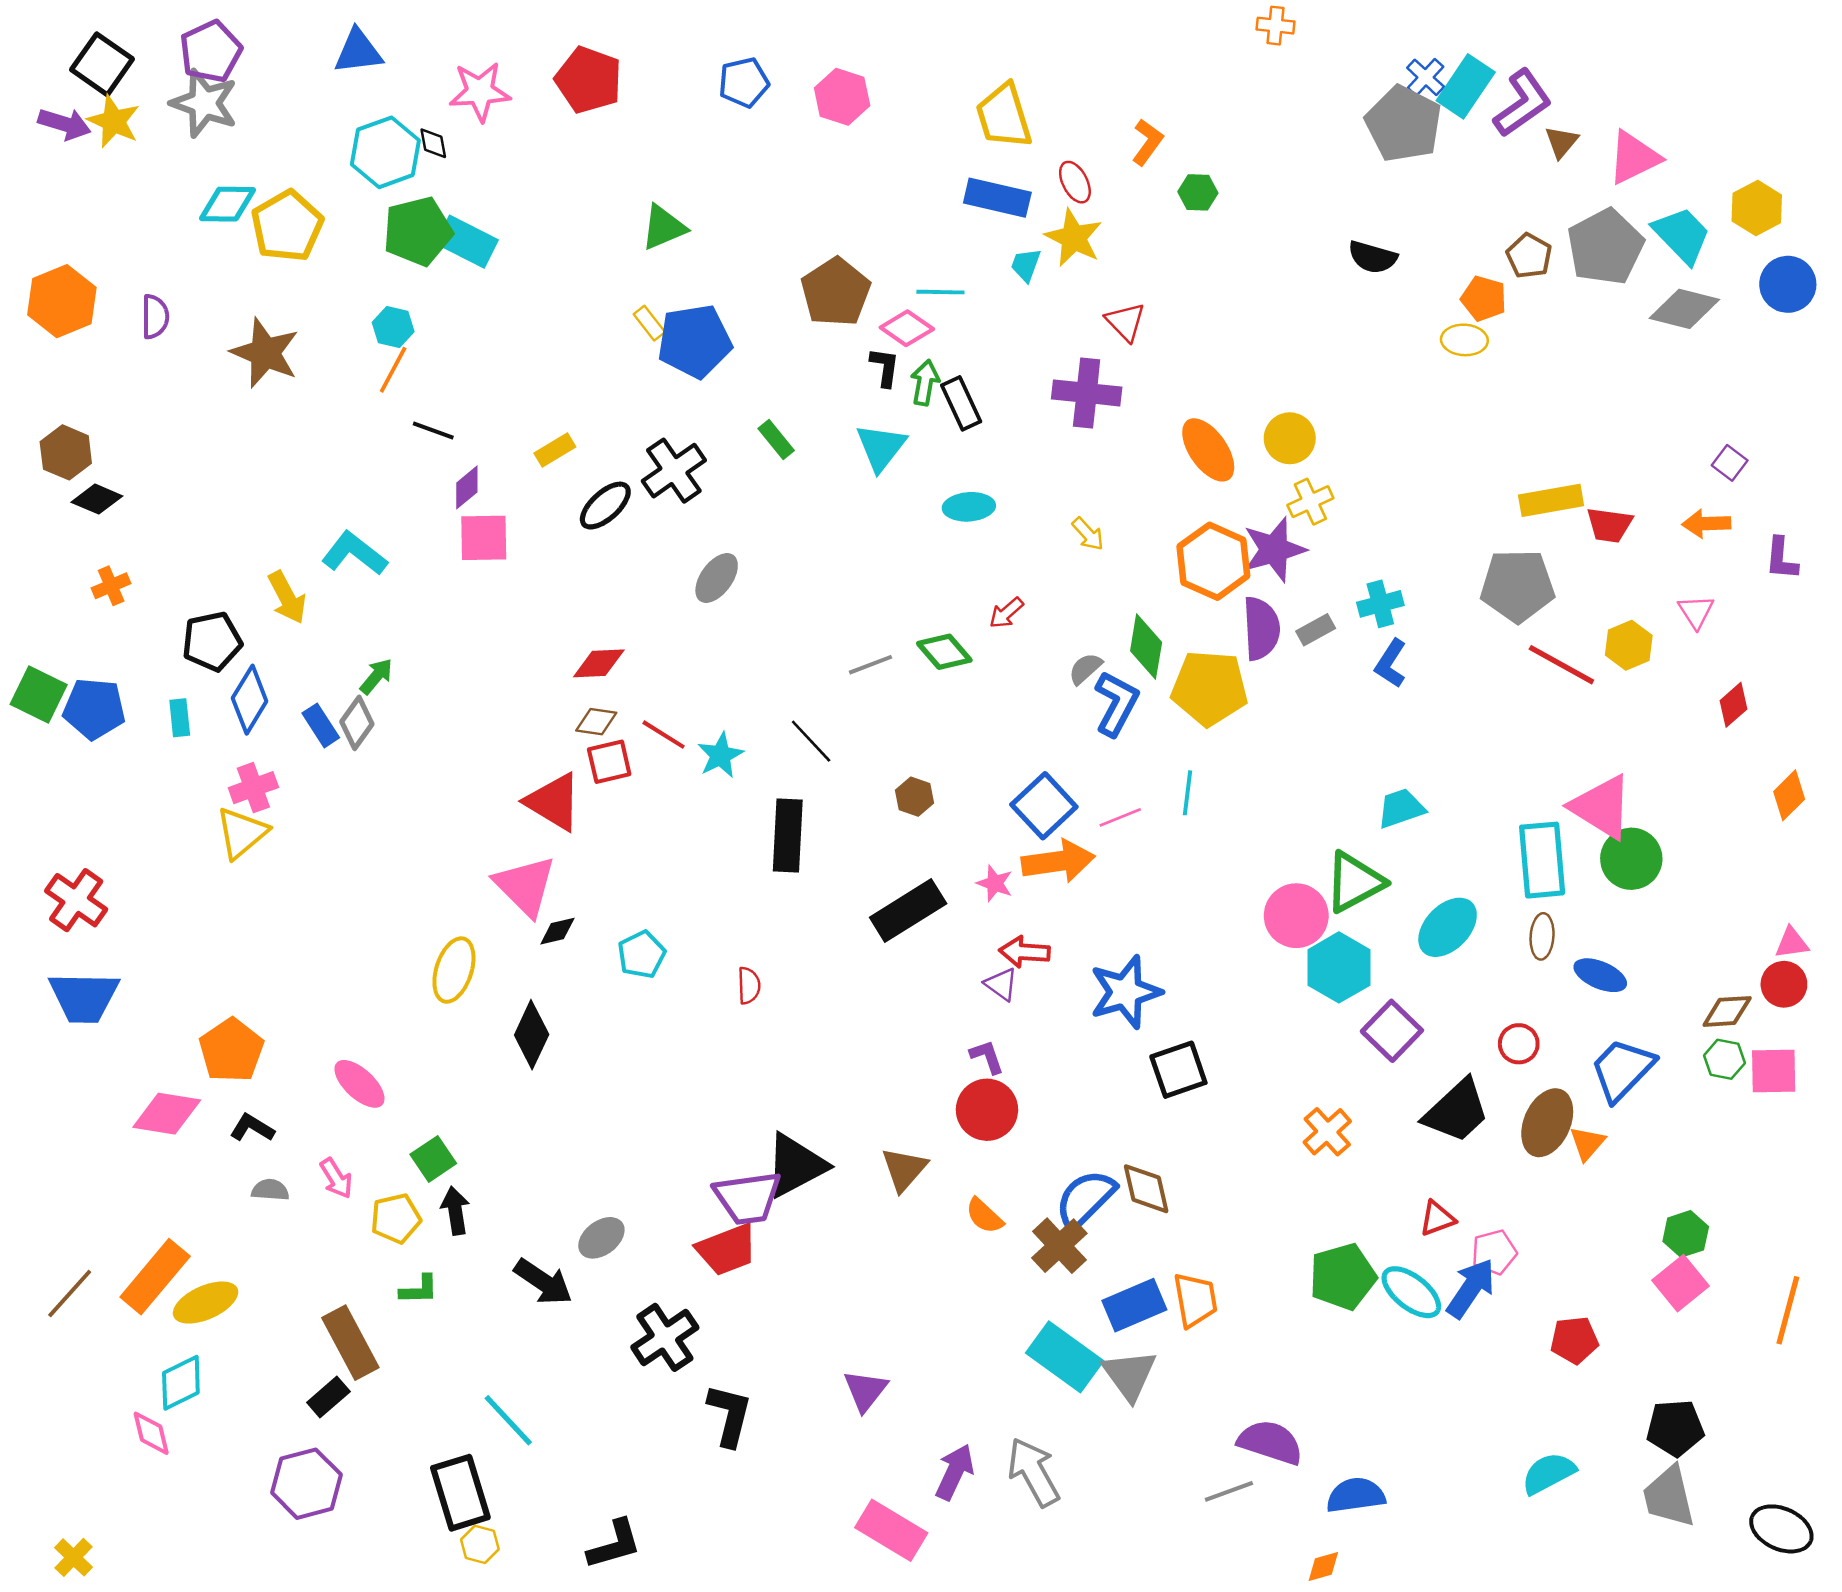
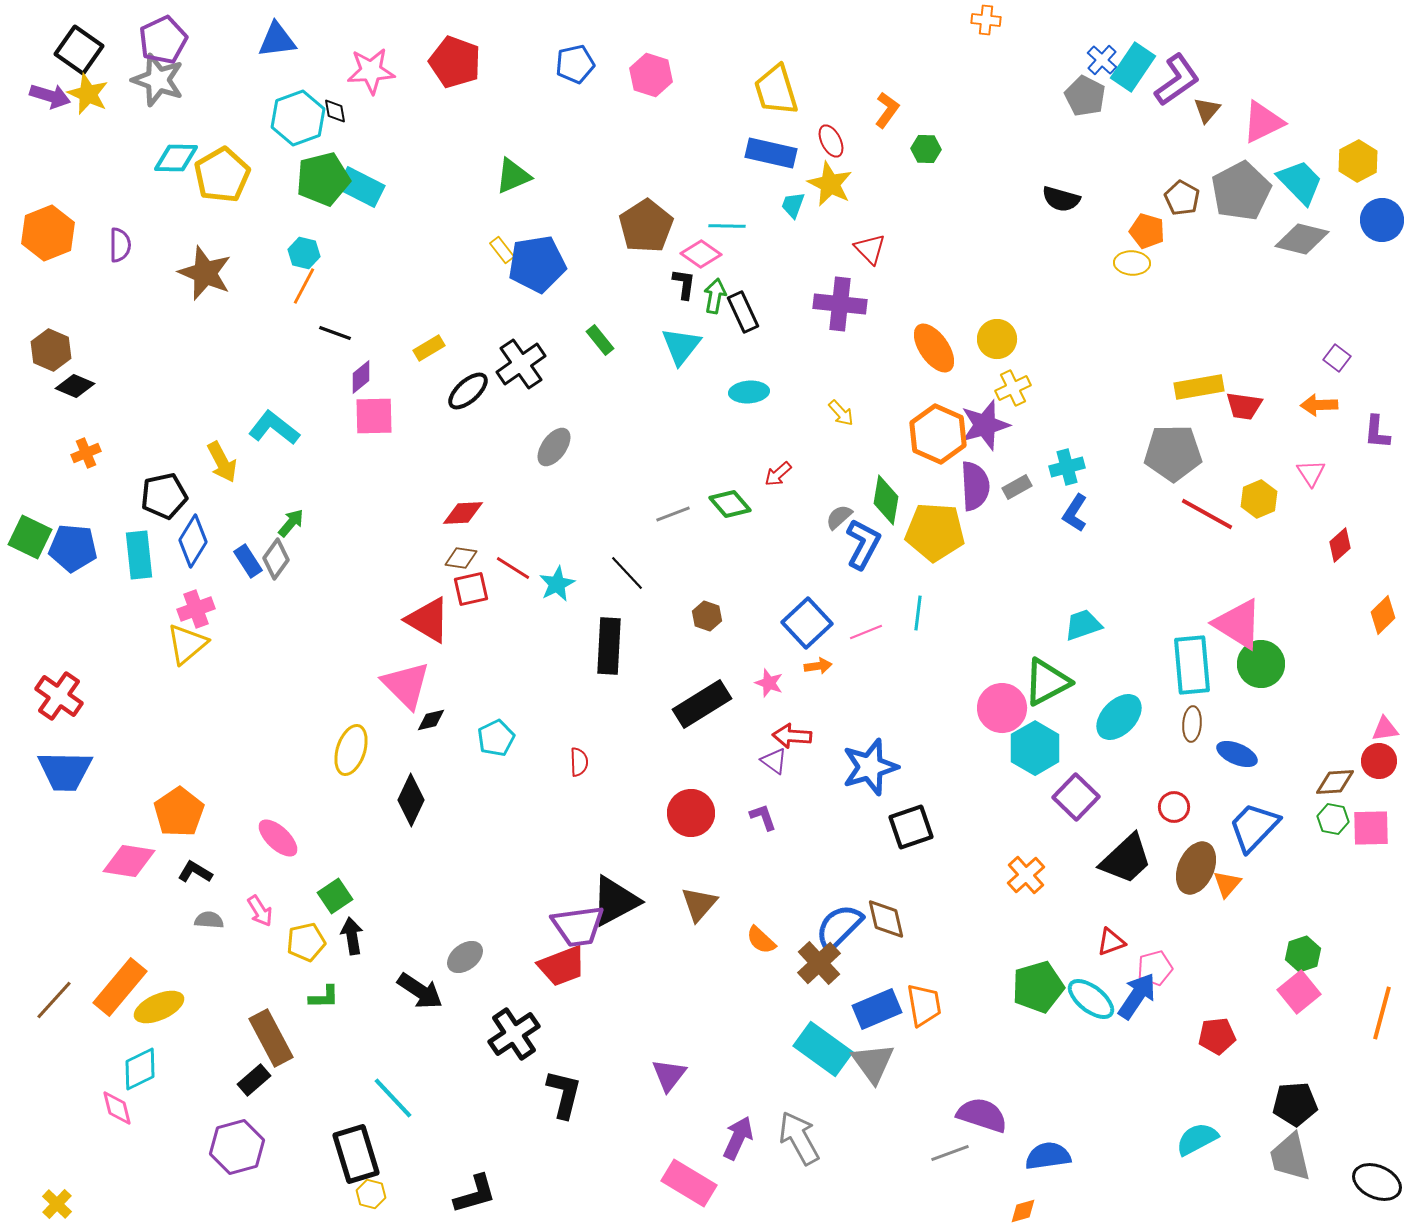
gray pentagon: (1404, 124) -> (1085, 96), size x0.7
cyan rectangle: (180, 718) -> (139, 555), size x1.6
orange arrow: (1058, 861) -> (818, 666), size x0.5
red circle: (987, 1110) -> (691, 813), moved

